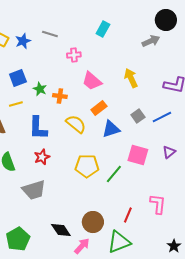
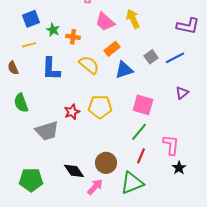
yellow arrow: (131, 78) -> (133, 19), moved
pink square: (138, 155) -> (143, 105), moved
red star: (42, 157) -> (72, 112), moved
green line: (114, 174) -> (139, 132), moved
green pentagon: (18, 239) -> (31, 180), turned 30
black star: (174, 246) -> (179, 168), moved

